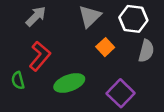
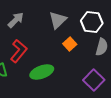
purple square: (121, 93) -> (94, 80), moved

